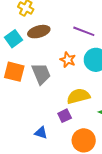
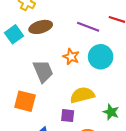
orange square: (14, 72) -> (25, 101), moved
purple square: (65, 116) -> (68, 116), turned 32

